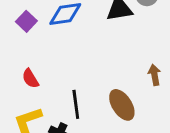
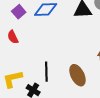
red semicircle: (30, 79) -> (13, 37), moved

